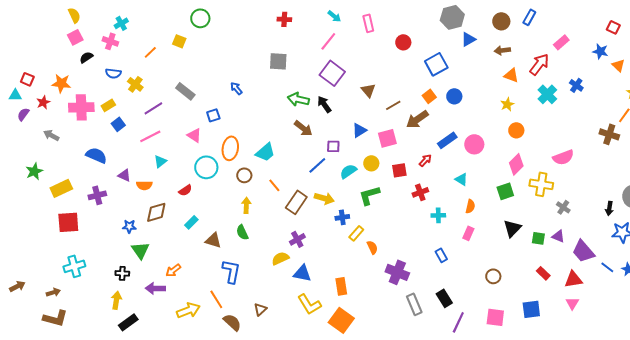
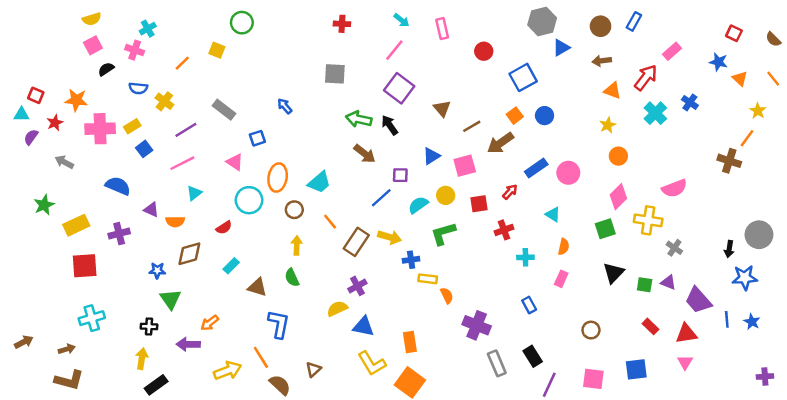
yellow semicircle: (74, 15) -> (92, 19), turned 98
yellow rectangle: (356, 233) -> (428, 279), turned 56
blue line: (607, 267) -> (727, 319), turned 48

